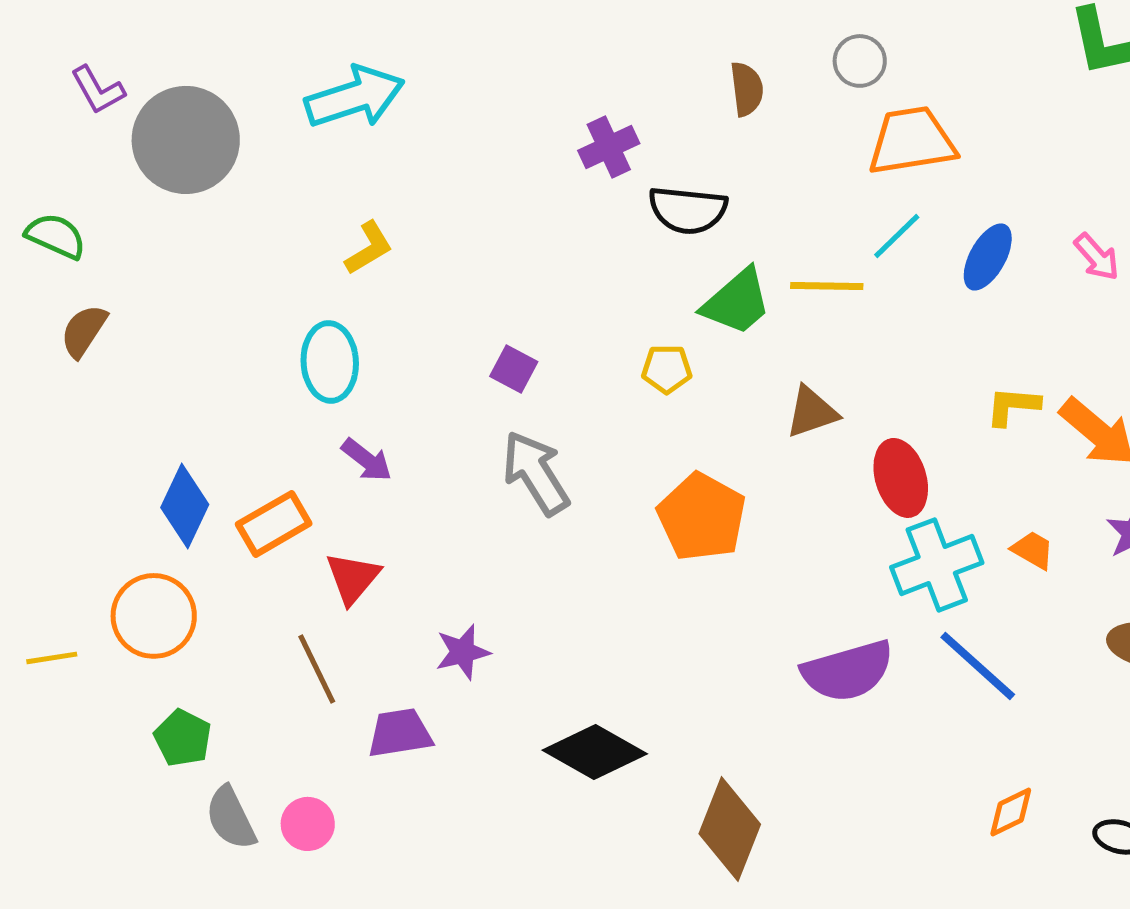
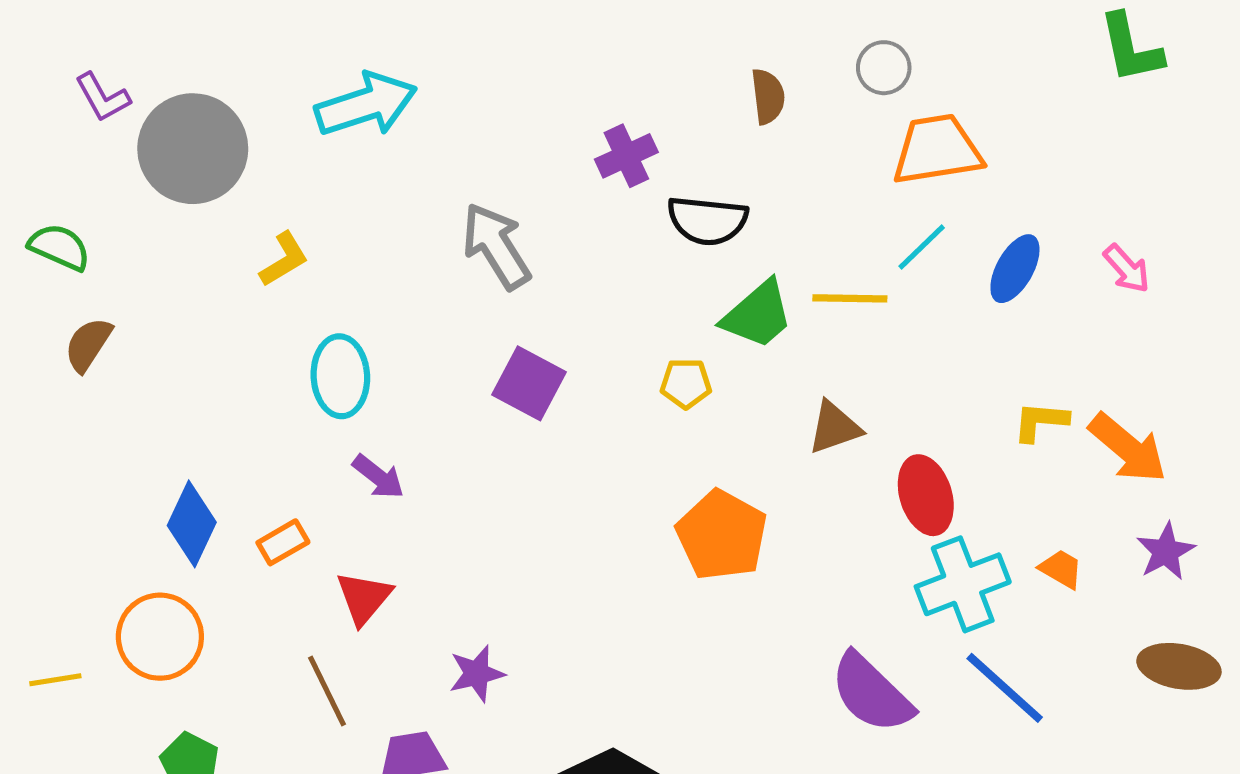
yellow L-shape: (369, 248) -> (284, 259), moved
purple square: (514, 369) -> (529, 383), size x1.5
gray arrow: (536, 473) -> (496, 246), moved
orange rectangle: (274, 524) -> (283, 542), size x0.7
purple semicircle: (848, 671) -> (871, 693), turned 60

